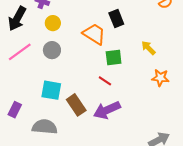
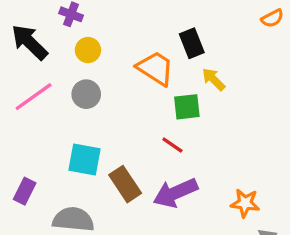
black arrow: (17, 19) -> (30, 42), turned 105
yellow arrow: (148, 48) -> (214, 79), moved
orange star: (160, 78) -> (245, 203), moved

